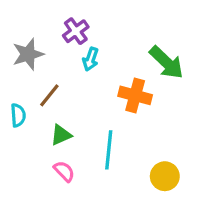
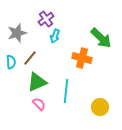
cyan semicircle: (18, 115) -> (11, 62), moved
green triangle: (61, 135) -> (37, 82), size x1.5

